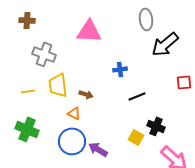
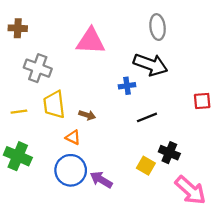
black arrow: (165, 44) -> (151, 65), moved, turned -120

